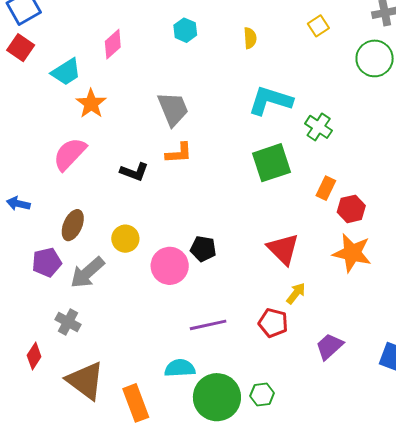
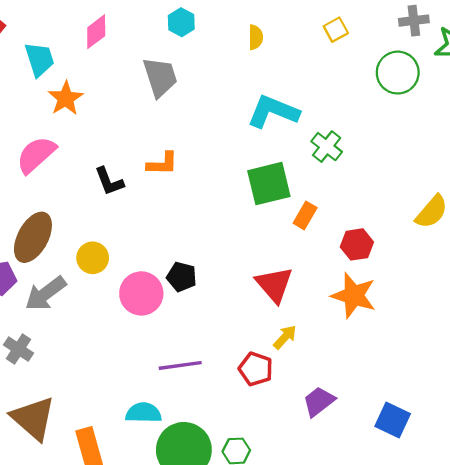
cyan trapezoid: (66, 72) -> (39, 59), turned -80
gray trapezoid: (173, 109) -> (160, 77), moved
black L-shape: (134, 172) -> (109, 181), turned 44
orange rectangle: (326, 188) -> (305, 215), moved
brown ellipse: (73, 225) -> (33, 237), size x1.4

